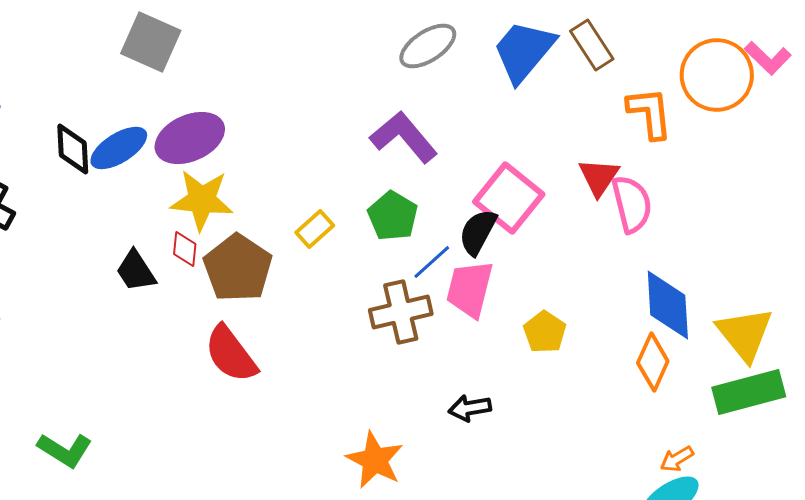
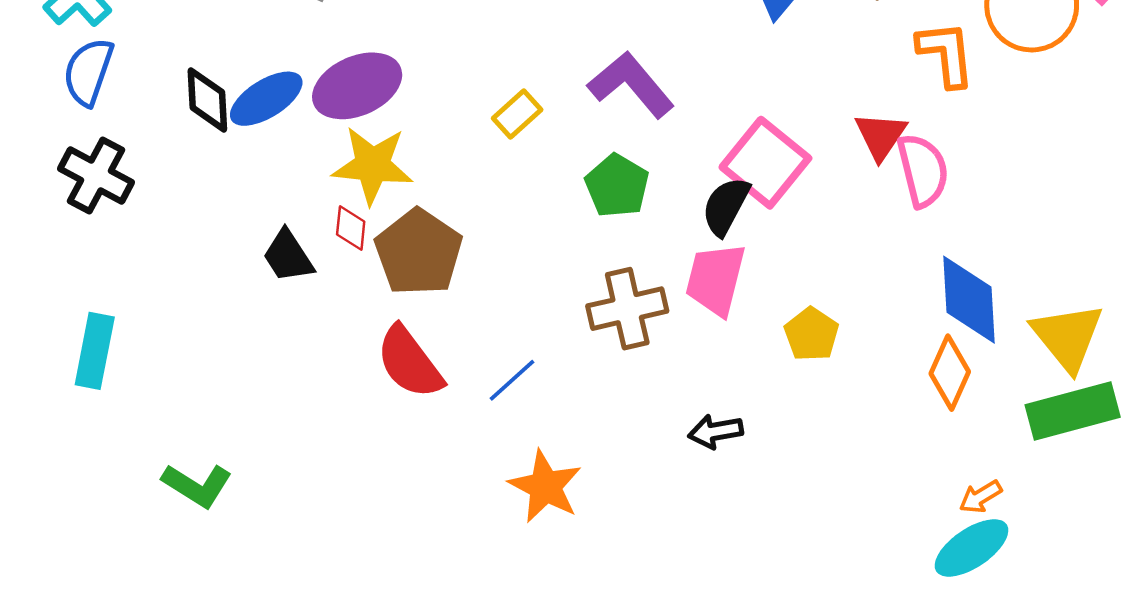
yellow rectangle: (315, 229) -> (517, 114), moved
blue line: (432, 262) -> (512, 380), moved
orange star: (375, 460) -> (545, 487), moved

